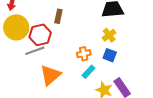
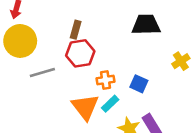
red hexagon: (40, 35) -> (80, 53), moved
yellow cross: (109, 35) -> (181, 61), moved
orange triangle: (50, 75) -> (85, 107), moved, turned -30

